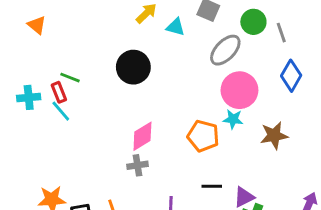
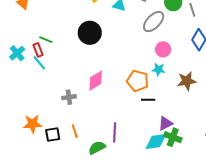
pink circle: (239, 90) -> (163, 49), size x0.6
cyan cross: (29, 97) -> (17, 53), turned -35
gray cross: (138, 165) -> (69, 97), moved
black line: (212, 186) -> (148, 100), moved

